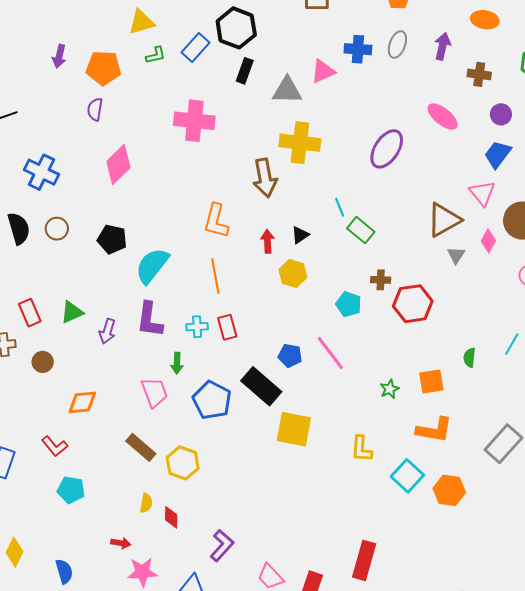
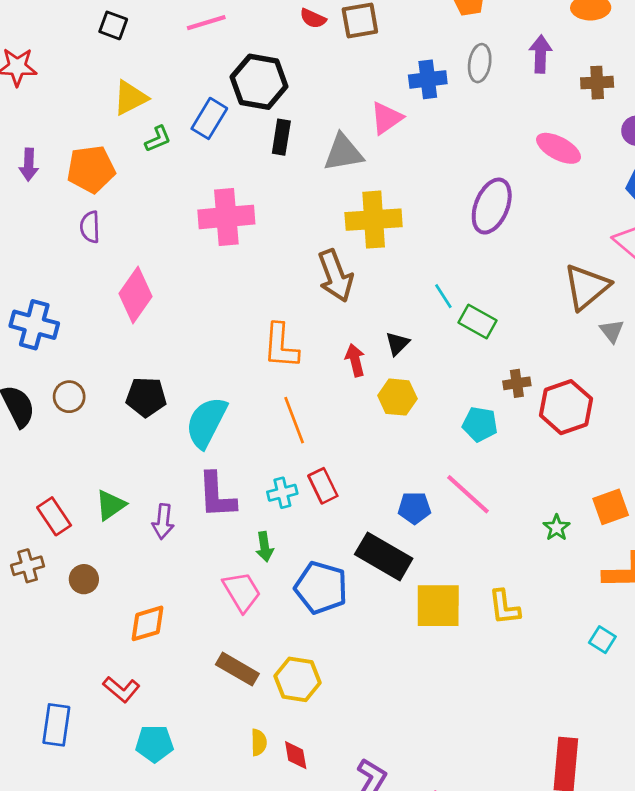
yellow L-shape: (361, 449) -> (504, 607), moved
cyan square: (407, 476) -> (602, 640), size x0.6

